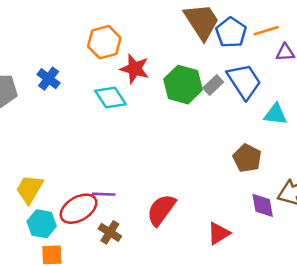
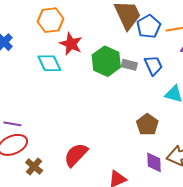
blue trapezoid: (244, 81) -> (153, 65), size x0.7
gray rectangle: (213, 85) -> (129, 65), turned 49
purple line: (104, 194) -> (12, 124), moved

